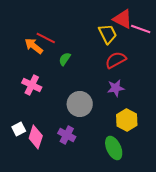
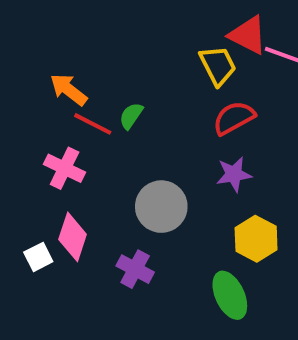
red line: (46, 38) -> (93, 124), moved
pink diamond: (36, 137) -> (73, 237), moved

